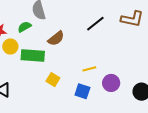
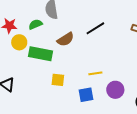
black line: (95, 24) -> (95, 28), moved
yellow square: (53, 80) -> (58, 80), turned -32
blue square: (82, 91) -> (86, 95), turned -35

